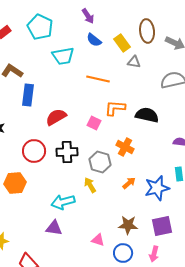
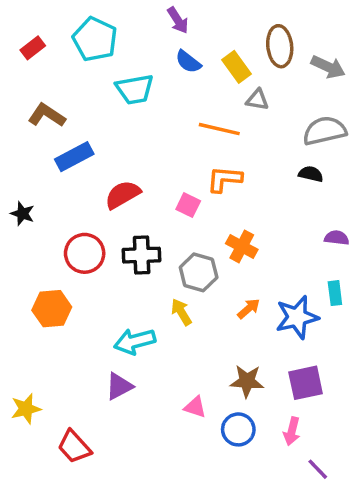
orange line: (98, 79) -> (219, 129), moved
blue rectangle: (28, 95) -> (74, 157), turned 55
black semicircle: (147, 115) -> (311, 174), moved, size x0.6
purple triangle: (54, 228) -> (119, 386), turned -36

